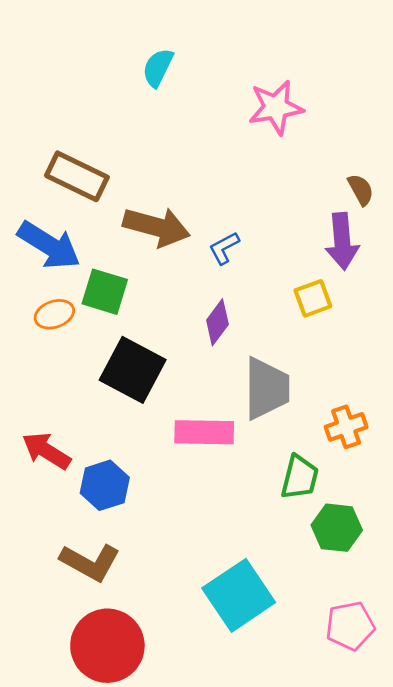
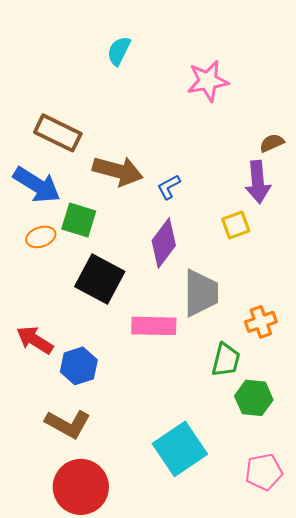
brown semicircle: (361, 190) -> (272, 143), turned -85
purple diamond: (217, 322) -> (164, 243), size x1.4

